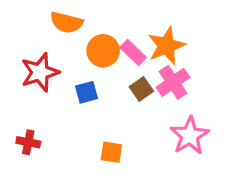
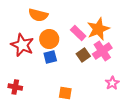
orange circle: (103, 51) -> (49, 39), moved
red star: (40, 72) -> (22, 45), turned -30
pink star: (190, 136) -> (112, 83), size x0.6

